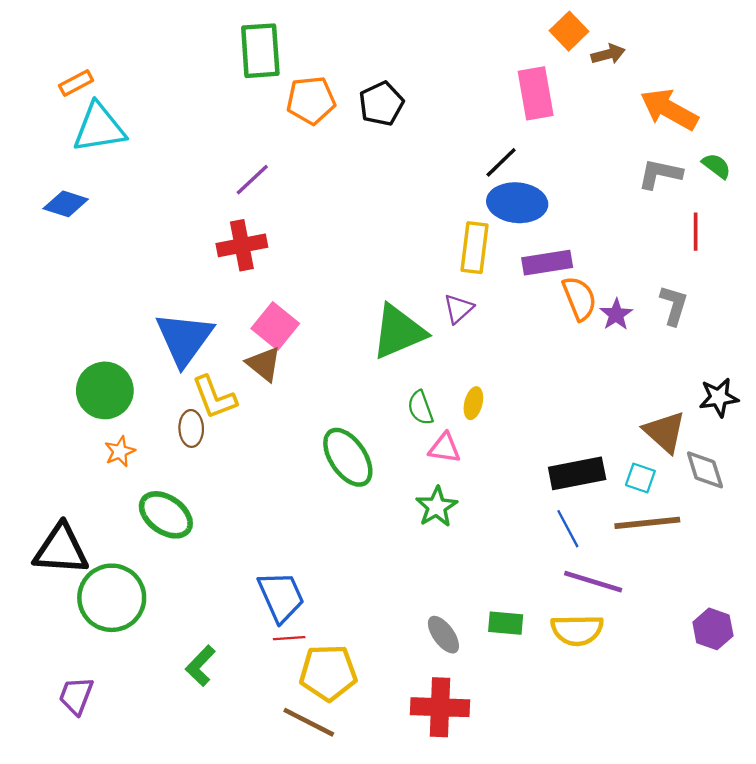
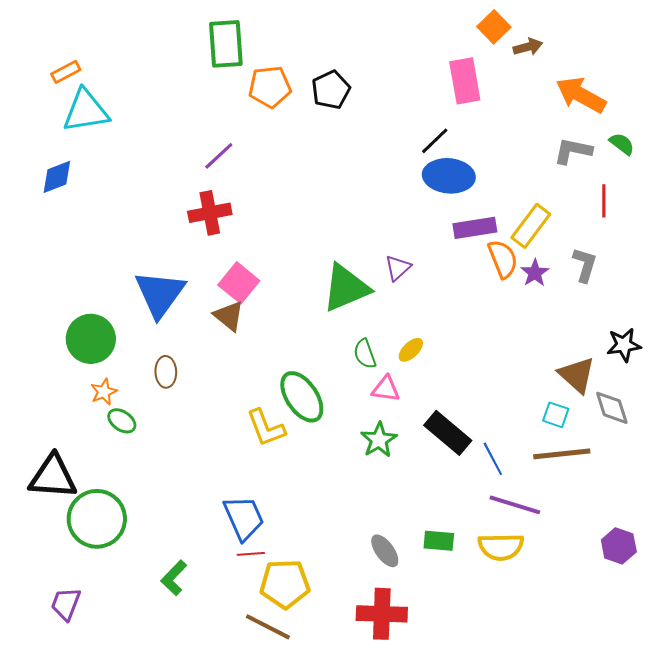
blue diamond: (66, 204) -> (57, 177), turned -39
yellow rectangle: (475, 248) -> (531, 226), moved, turned 30
yellow L-shape: (214, 397) -> (266, 428), moved
yellow ellipse: (473, 403) -> (411, 350), turned 32
black rectangle: (577, 473) -> (448, 433), moved, turned 51
green ellipse: (166, 515) -> (122, 421), moved, size x0.6

